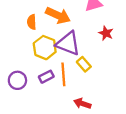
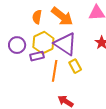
purple rectangle: (46, 77) -> (37, 56), moved
purple circle: (17, 80) -> (17, 45), moved

